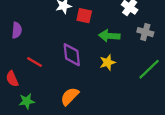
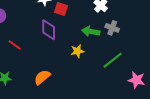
green arrow: (109, 36) -> (91, 31), moved
purple diamond: (72, 55) -> (49, 30), moved

